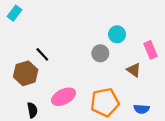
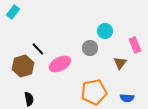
brown triangle: (134, 70) -> (120, 63), turned 32
pink ellipse: (64, 97) -> (60, 64), moved

